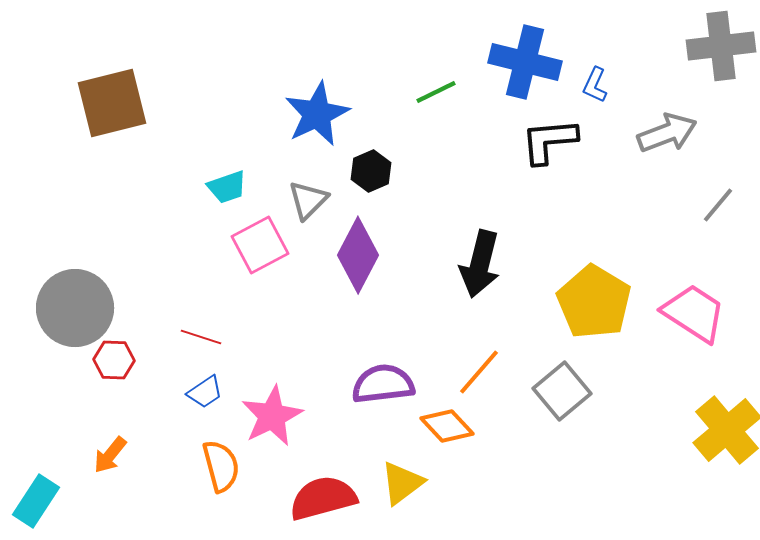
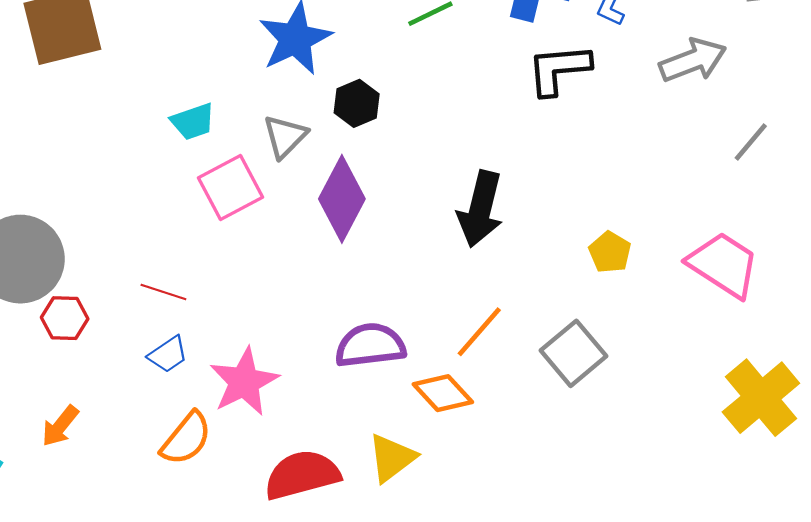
yellow pentagon: (594, 302) -> (610, 252), size x0.5
orange semicircle: (221, 466) -> (186, 439), turned 54

